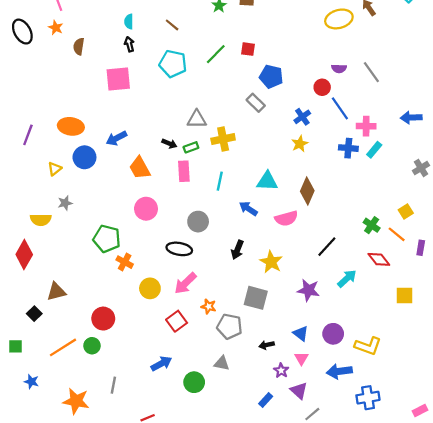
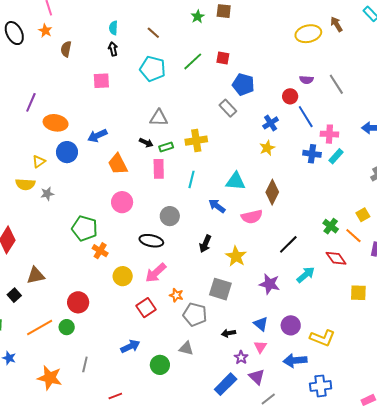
pink square: (118, 79) -> (101, 81), size x0.7
gray triangle: (197, 119) -> (159, 118), moved
purple line: (28, 135) -> (31, 102), moved
yellow semicircle: (41, 220) -> (25, 184), moved
blue rectangle: (266, 400) -> (226, 384), size x1.6

